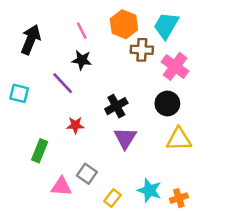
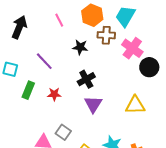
black star: (82, 60) -> (80, 47), moved
black circle: (167, 103) -> (149, 67), moved
green rectangle: (40, 151) -> (28, 90), moved

